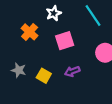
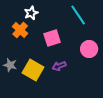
white star: (54, 13) -> (31, 13), moved
yellow square: (44, 76) -> (33, 70), size x1.5

